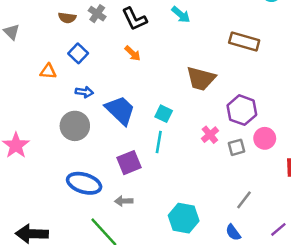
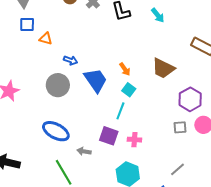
blue square: (78, 53) -> (27, 25), moved, turned 35
orange arrow: (133, 53) -> (125, 69), moved
pink cross: (210, 135) -> (134, 140), moved, turned 32
purple square: (129, 163) -> (109, 136), moved, turned 30

